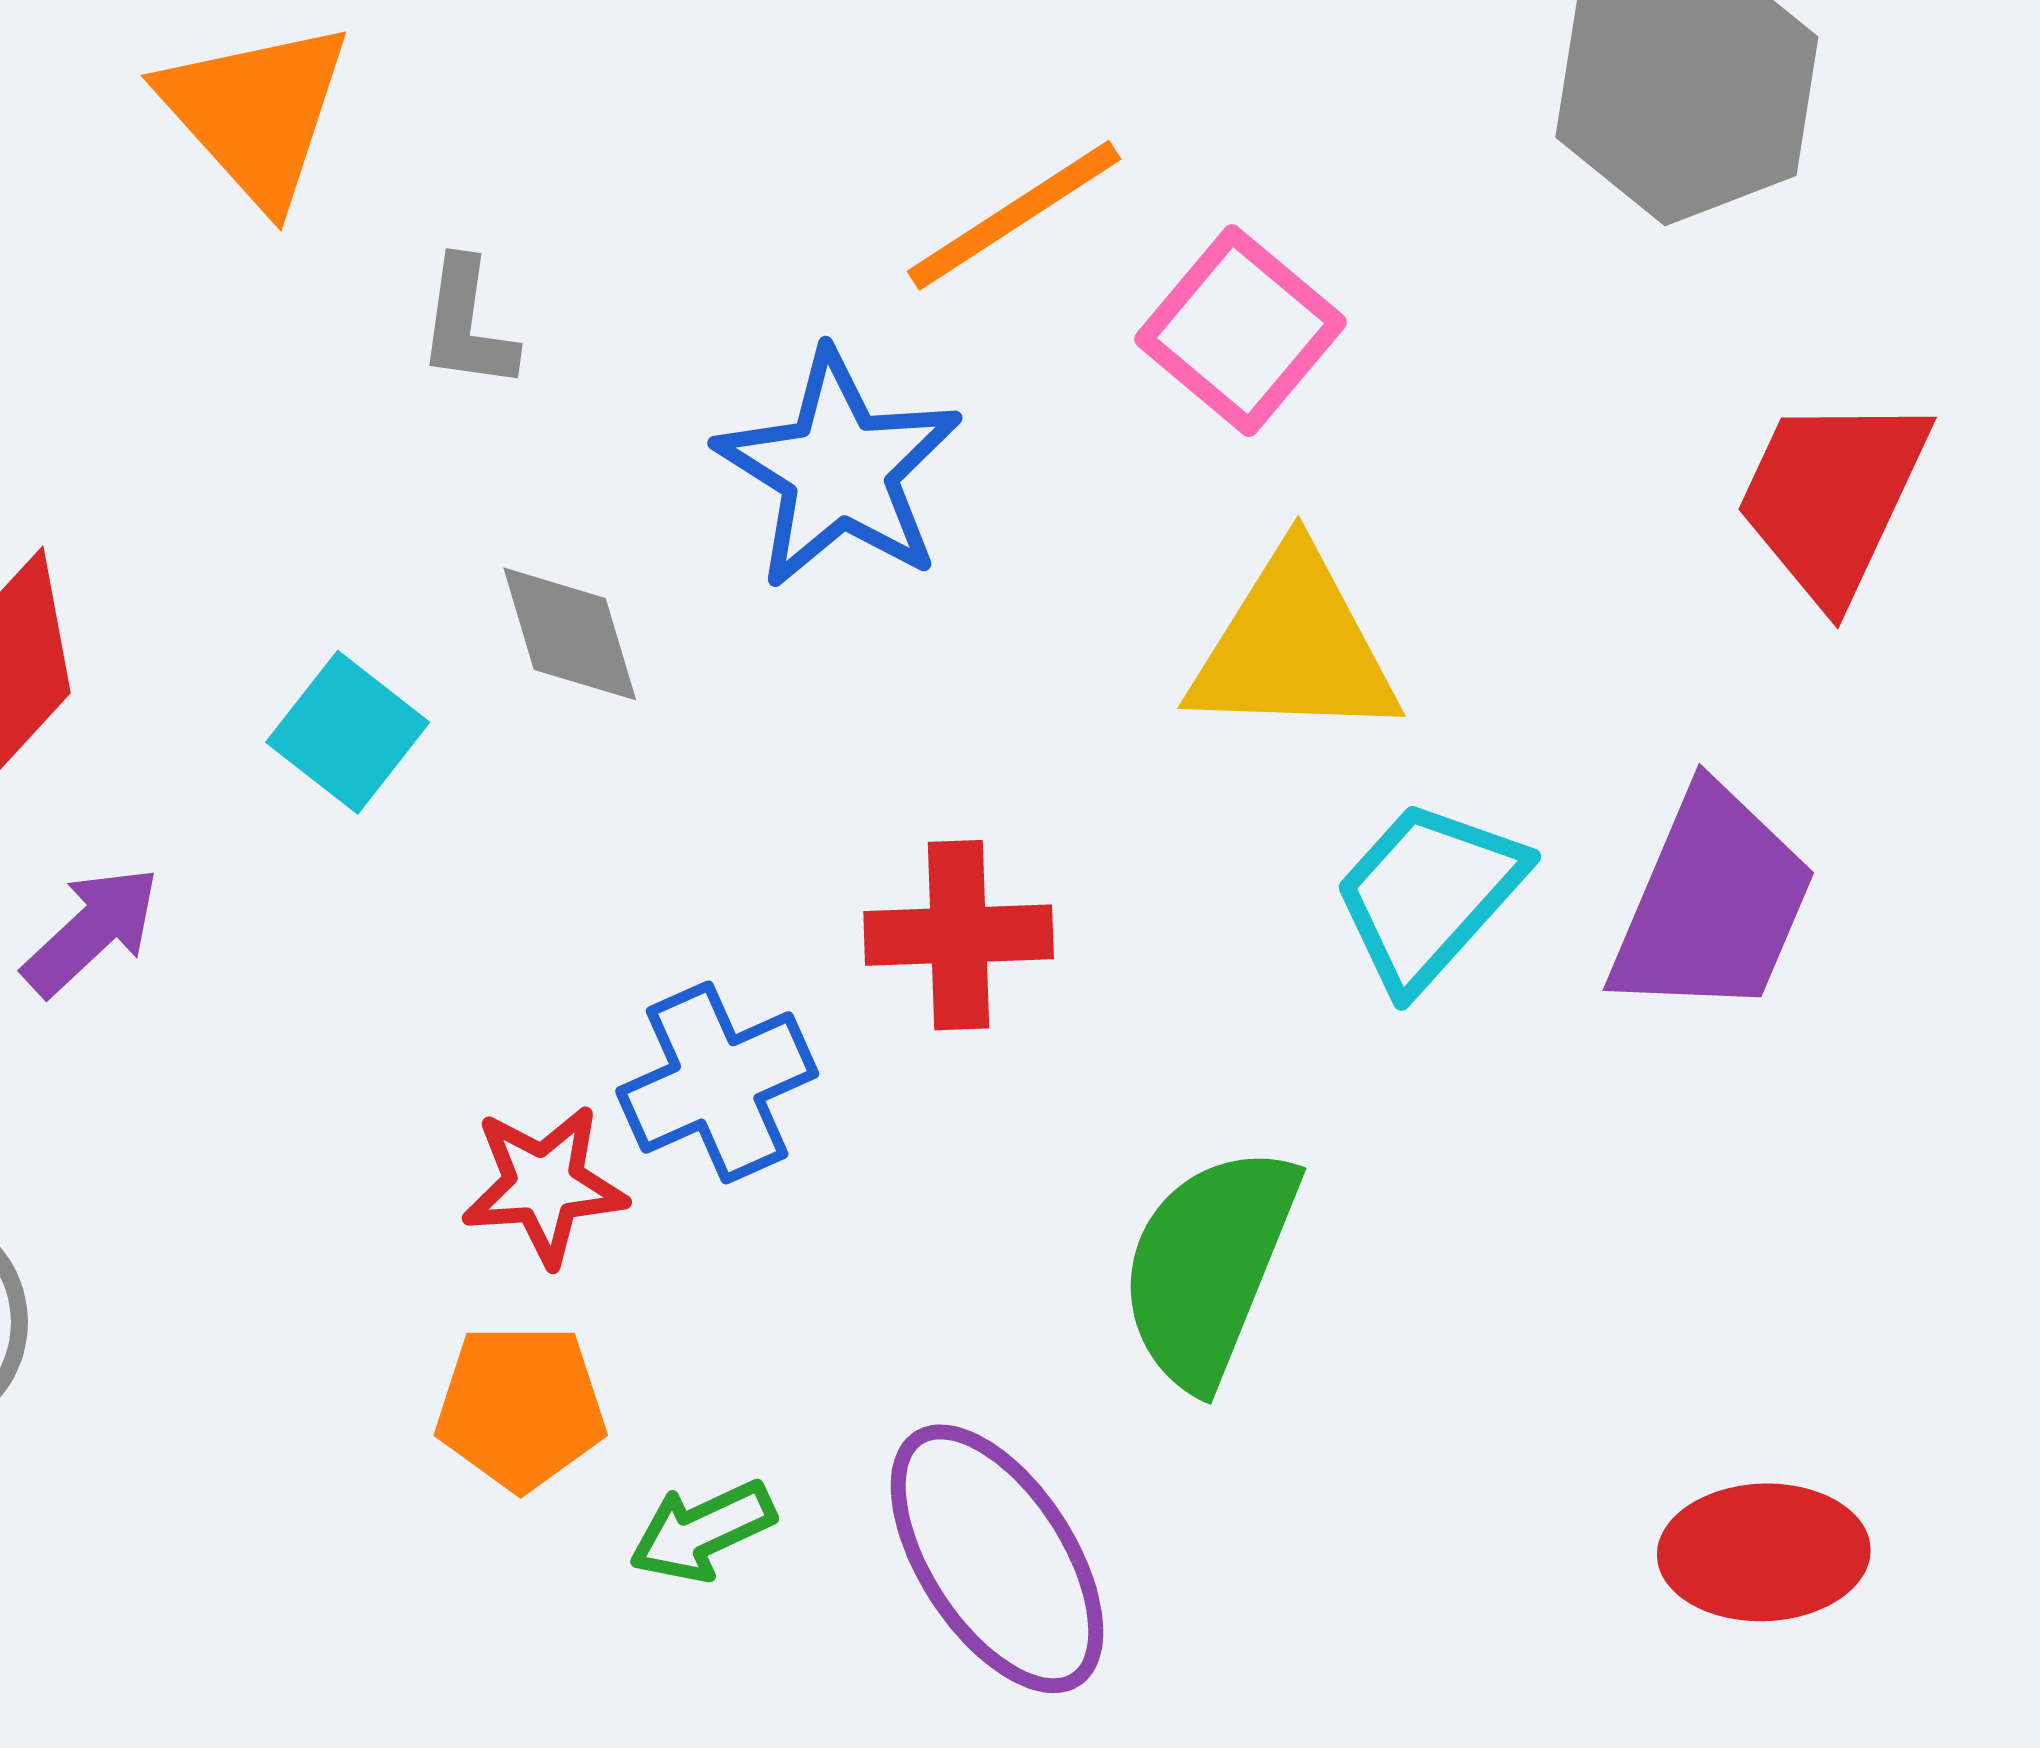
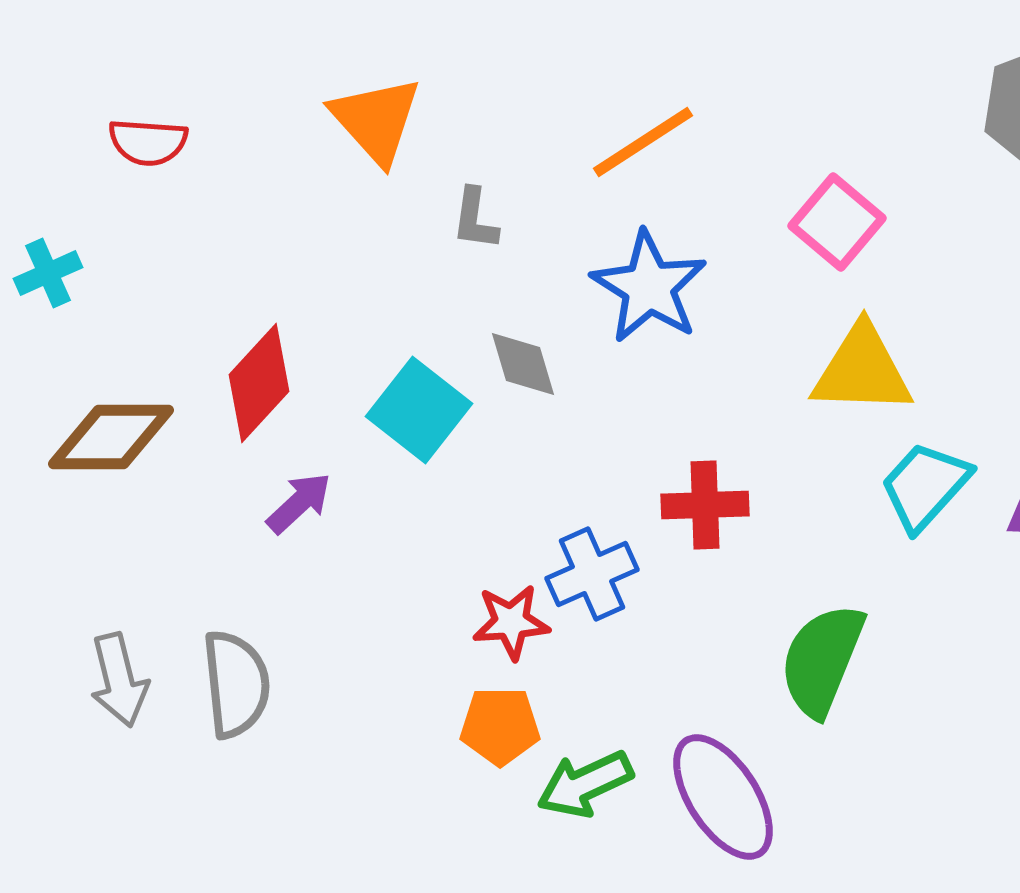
orange line: (1014, 215) -> (643, 142), moved
cyan square: (348, 732) -> (419, 410), size x1.4
green arrow: (702, 1531) -> (585, 784), size x1.4

